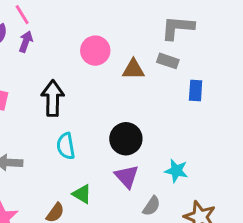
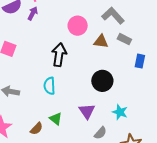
gray L-shape: (178, 28) -> (113, 16), moved, turned 35
black arrow: (53, 98) -> (59, 55), moved
black circle: (126, 139) -> (102, 81), moved

